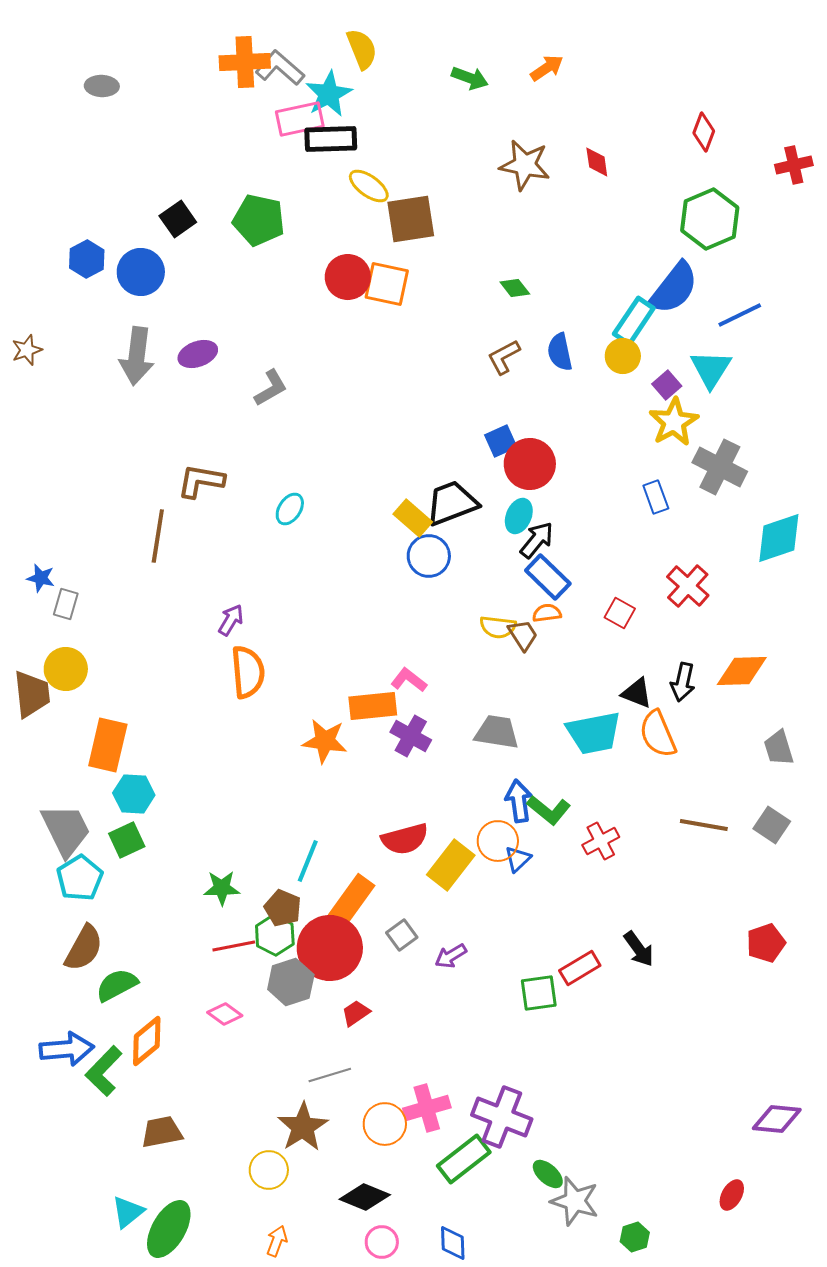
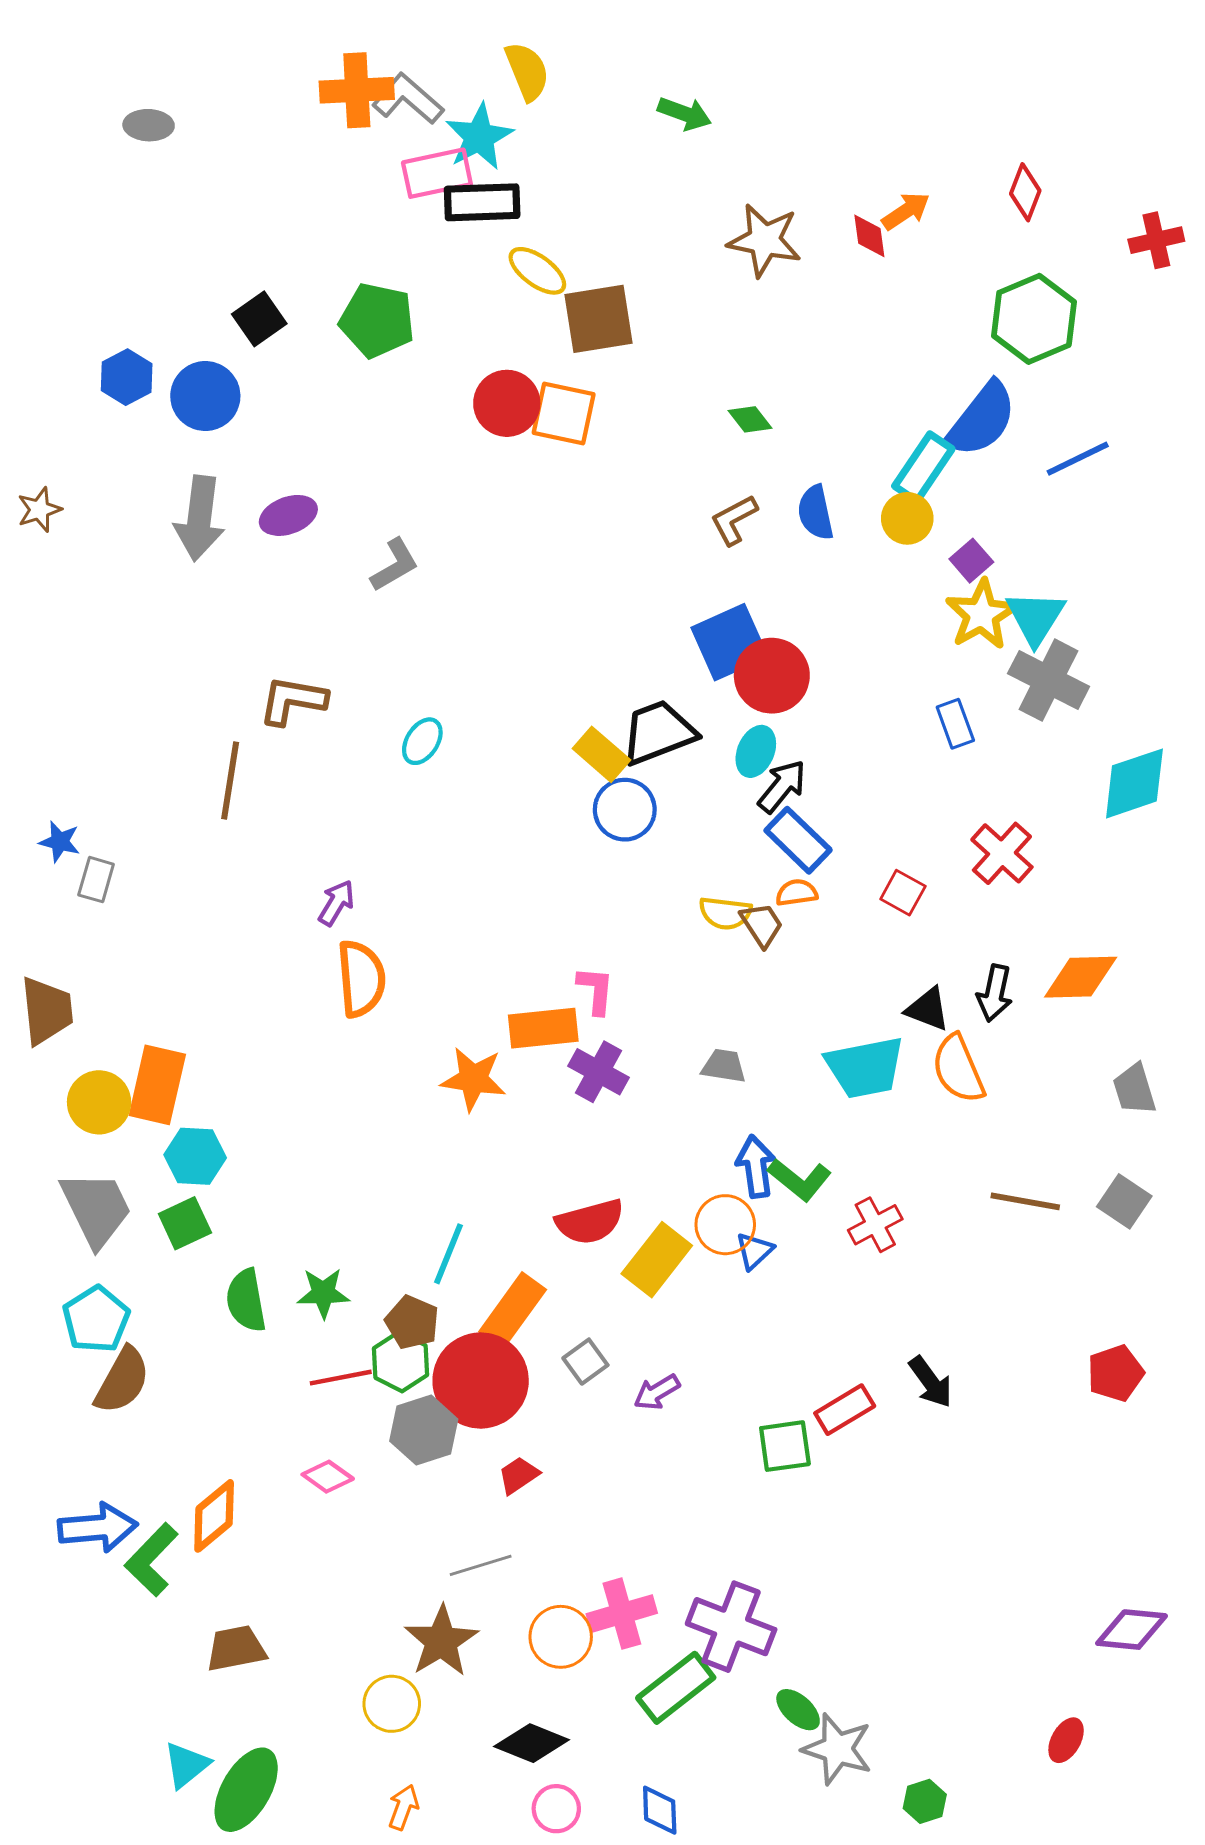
orange arrow: (547, 68) -> (906, 211), moved
cyan triangle: (711, 369) -> (1035, 617), moved
blue square: (501, 441) -> (730, 642), size x1.6
yellow circle: (66, 669) -> (99, 1102), moved
pink L-shape: (409, 680) -> (596, 990), turned 57
gray trapezoid: (497, 732) -> (724, 1066), size x0.7
cyan pentagon: (80, 878) -> (96, 1319), moved
green semicircle: (117, 985) -> (246, 1300), moved, turned -72

